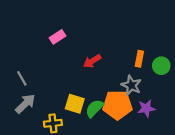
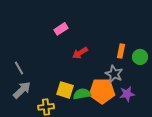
pink rectangle: (58, 37) -> (61, 29), moved
green semicircle: (94, 108) -> (82, 94), turned 36

